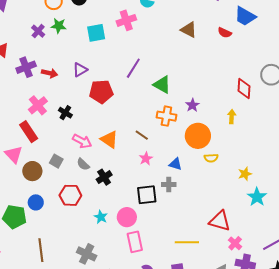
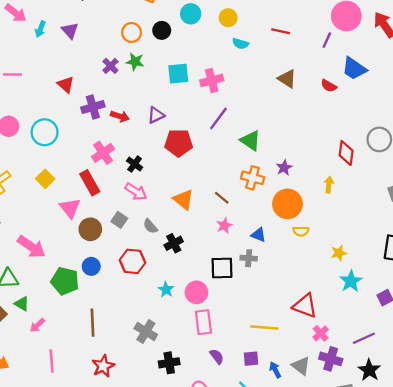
pink cross: (126, 20) -> (212, 80), moved
pink arrow: (82, 141) -> (136, 192), moved

